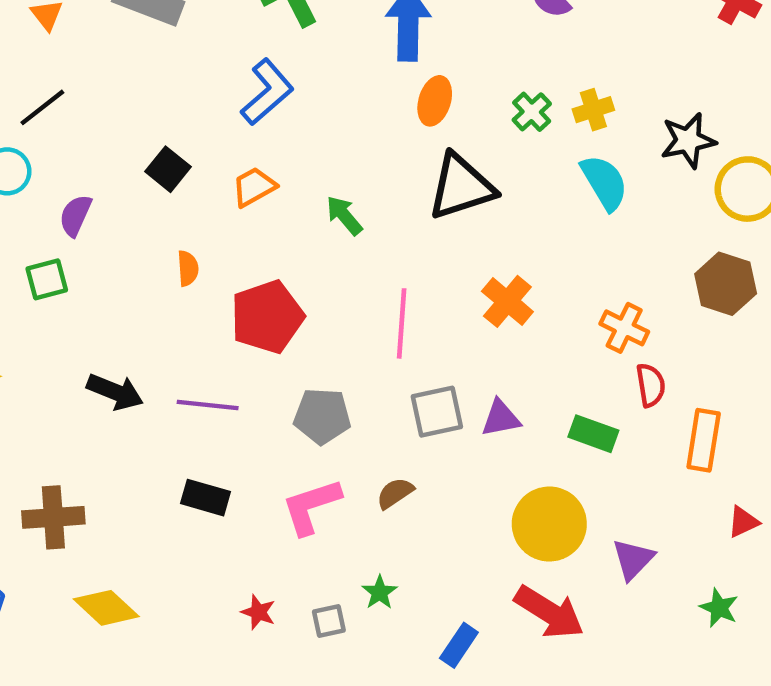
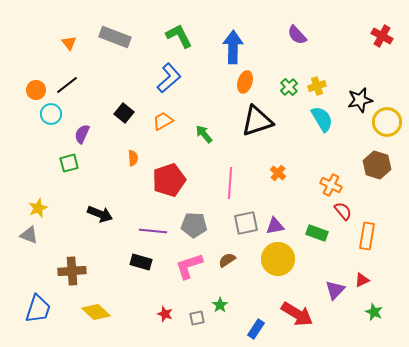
orange cross: (507, 301) -> (278, 173), size x0.7
red semicircle: (651, 385) -> (343, 211), turned -30
purple line: (208, 405) -> (153, 231), moved
red triangle: (743, 522) -> (362, 280), moved
yellow circle: (549, 524) -> (278, 259), moved

